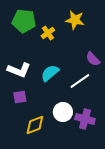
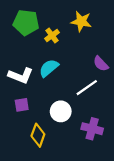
cyan semicircle: (50, 73) -> (49, 68), moved
white circle: (63, 112) -> (61, 111), moved
yellow diamond: (35, 125) -> (38, 135), turned -50

